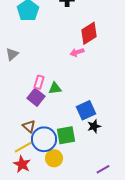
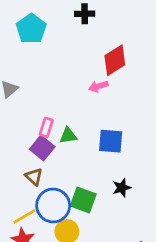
blue square: (86, 110) -> (111, 141), moved, turned 30
brown triangle: (29, 126) -> (34, 177), moved
green square: (66, 135) -> (83, 200), turned 30

